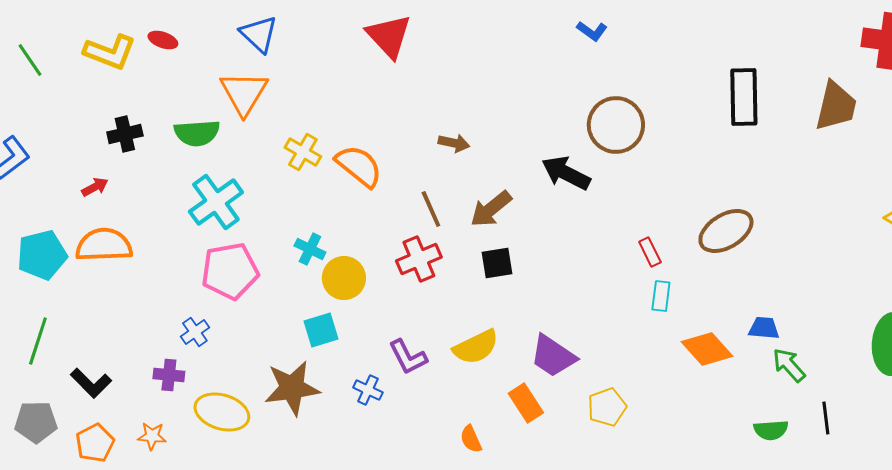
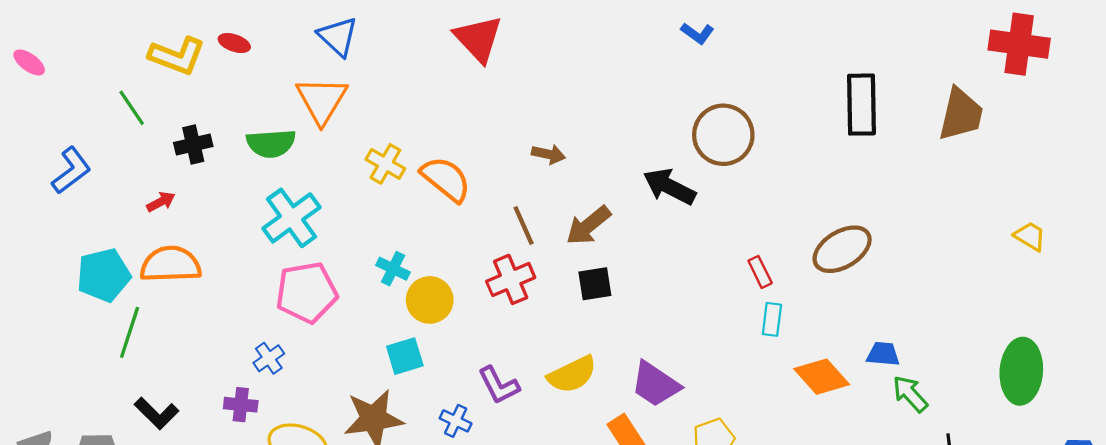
green line: (30, 60) -> (132, 108), moved
green line: (38, 341) -> (130, 332), moved

